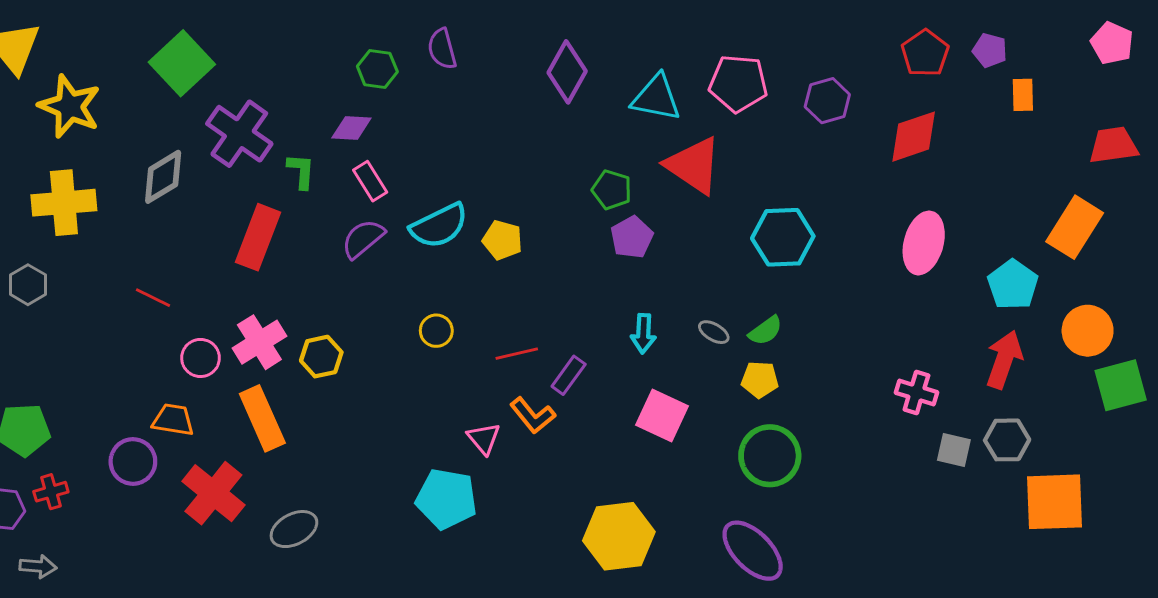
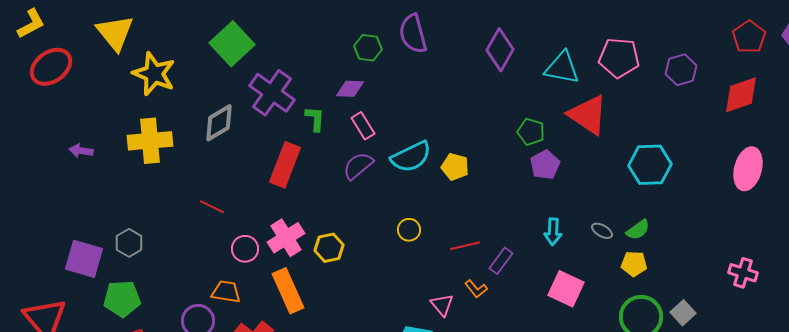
purple semicircle: (442, 49) -> (413, 34), size x1.4
gray hexagon: (28, 285) -> (129, 243), moved
orange L-shape: (533, 415) -> (476, 289), size x0.7
gray square: (954, 450) -> (683, 313), moved, turned 35

